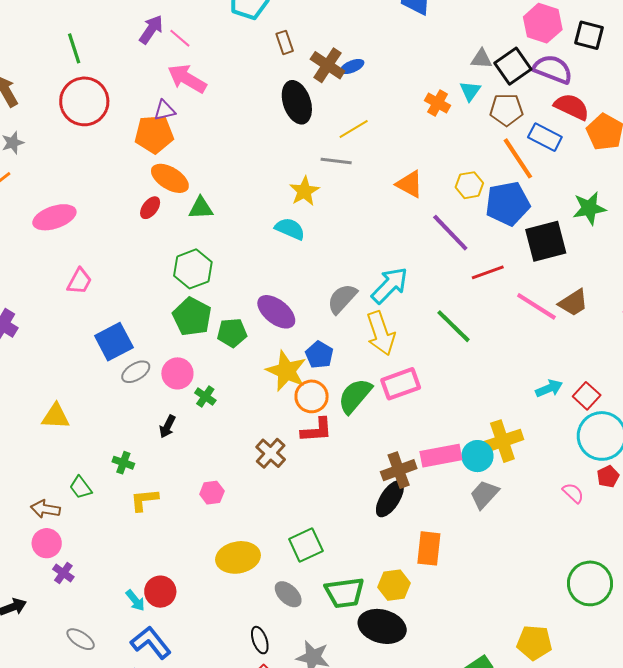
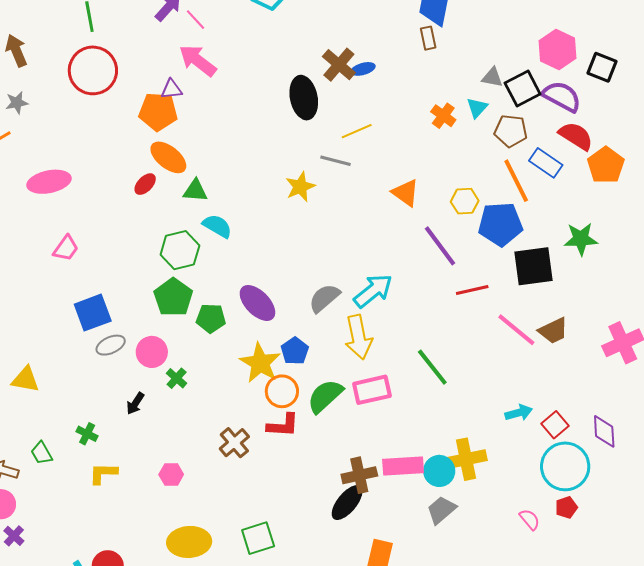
brown rectangle: (285, 42) -> (428, 38), moved
cyan semicircle: (290, 229) -> (217, 226), moved
green line: (454, 326) -> (432, 367), moved

